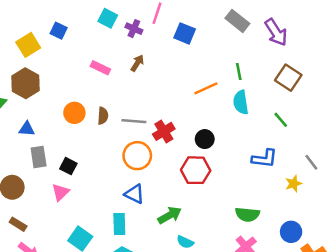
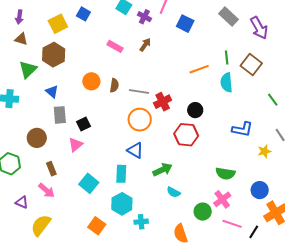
brown square: (288, 78) -> (251, 65), moved
green line: (281, 120) -> (273, 100), moved
blue triangle: (27, 129) -> (52, 92), turned 32
black square: (68, 166) -> (83, 124), turned 32
brown rectangle: (18, 224) -> (51, 169), moved, turned 32

